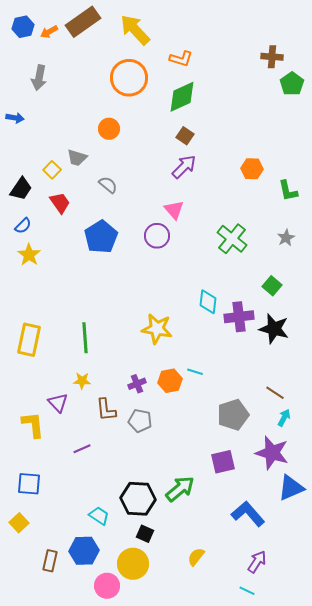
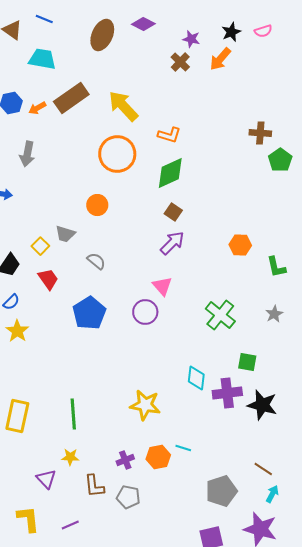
green square: (272, 286) -> (247, 362), moved, turned -30
yellow L-shape: (33, 425) -> (28, 519), moved

